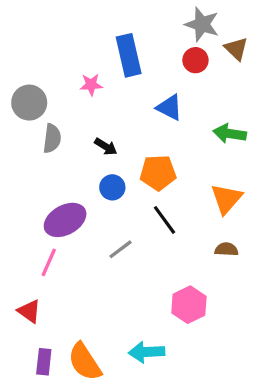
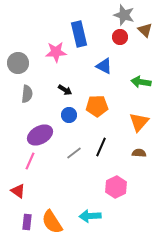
pink star: (91, 85) -> (56, 52), size x1.5
gray semicircle: (52, 138) -> (27, 94), moved
black line: (164, 220) -> (101, 147), moved, turned 60

